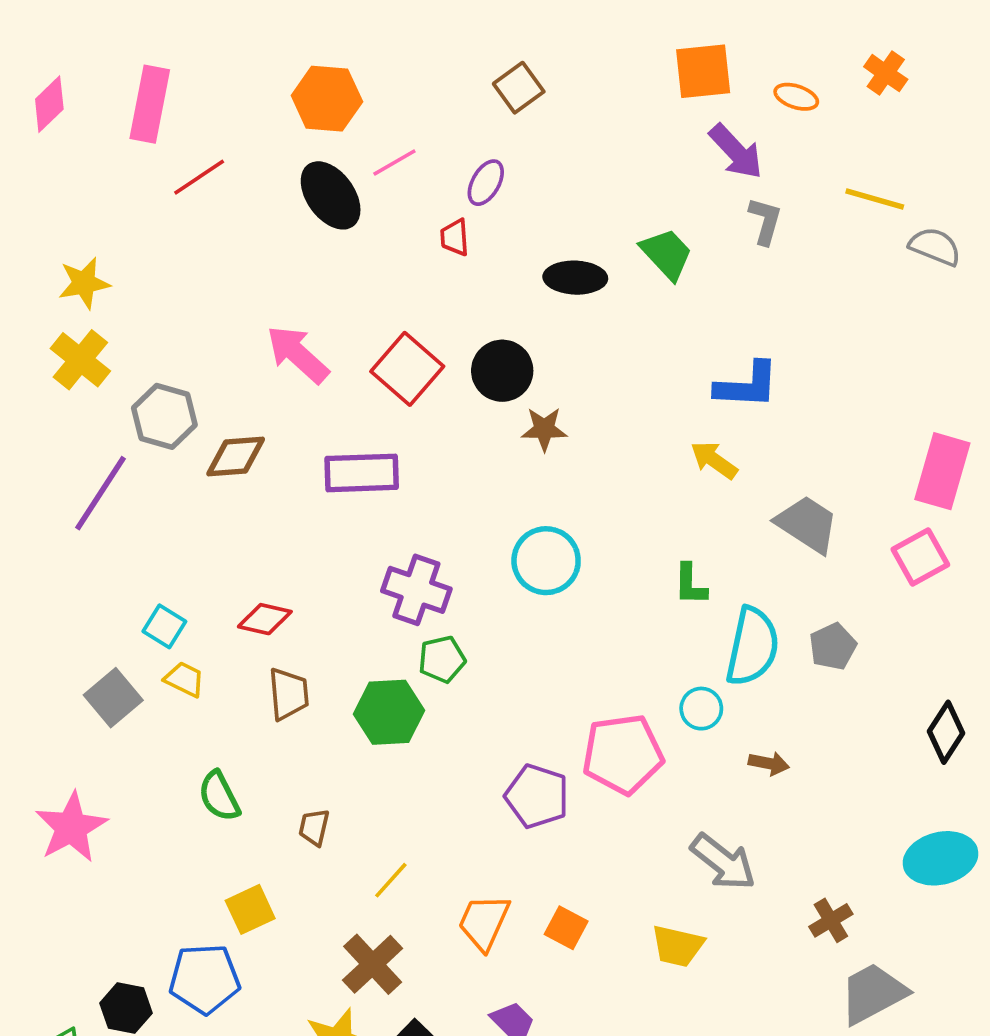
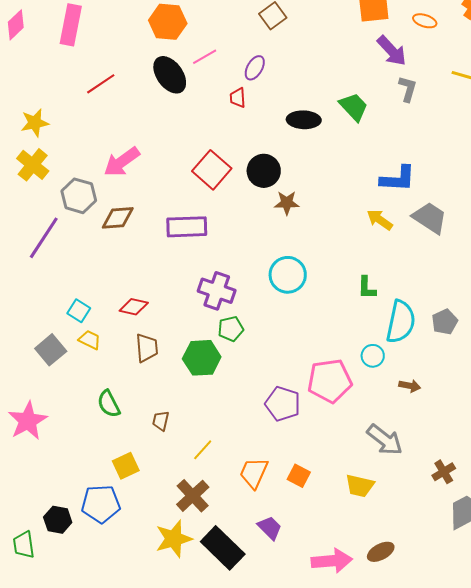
red line: (199, 177) -> (101, 84), moved
pink arrow: (298, 354) -> (122, 162), moved, turned -78
gray trapezoid: (807, 524) -> (430, 218), moved

